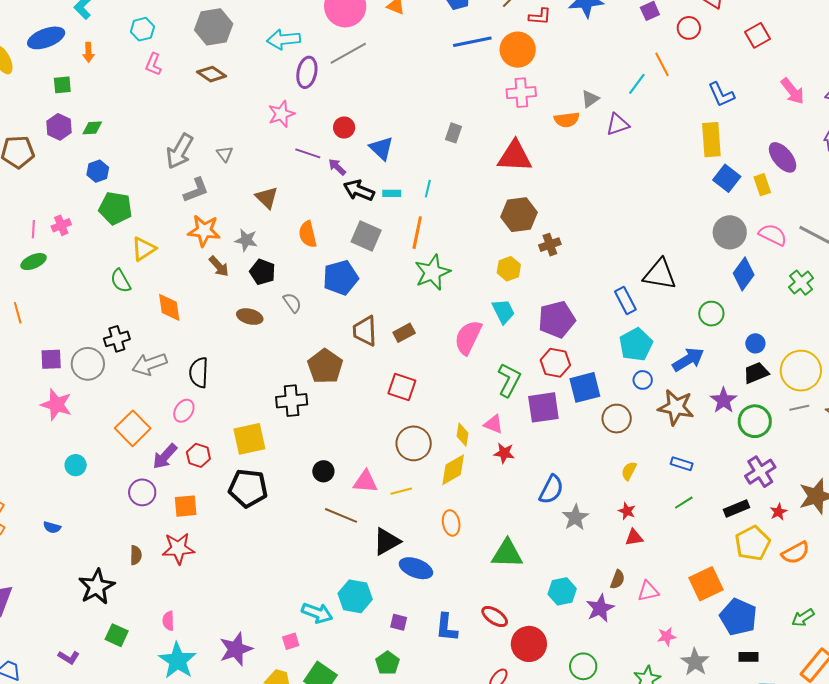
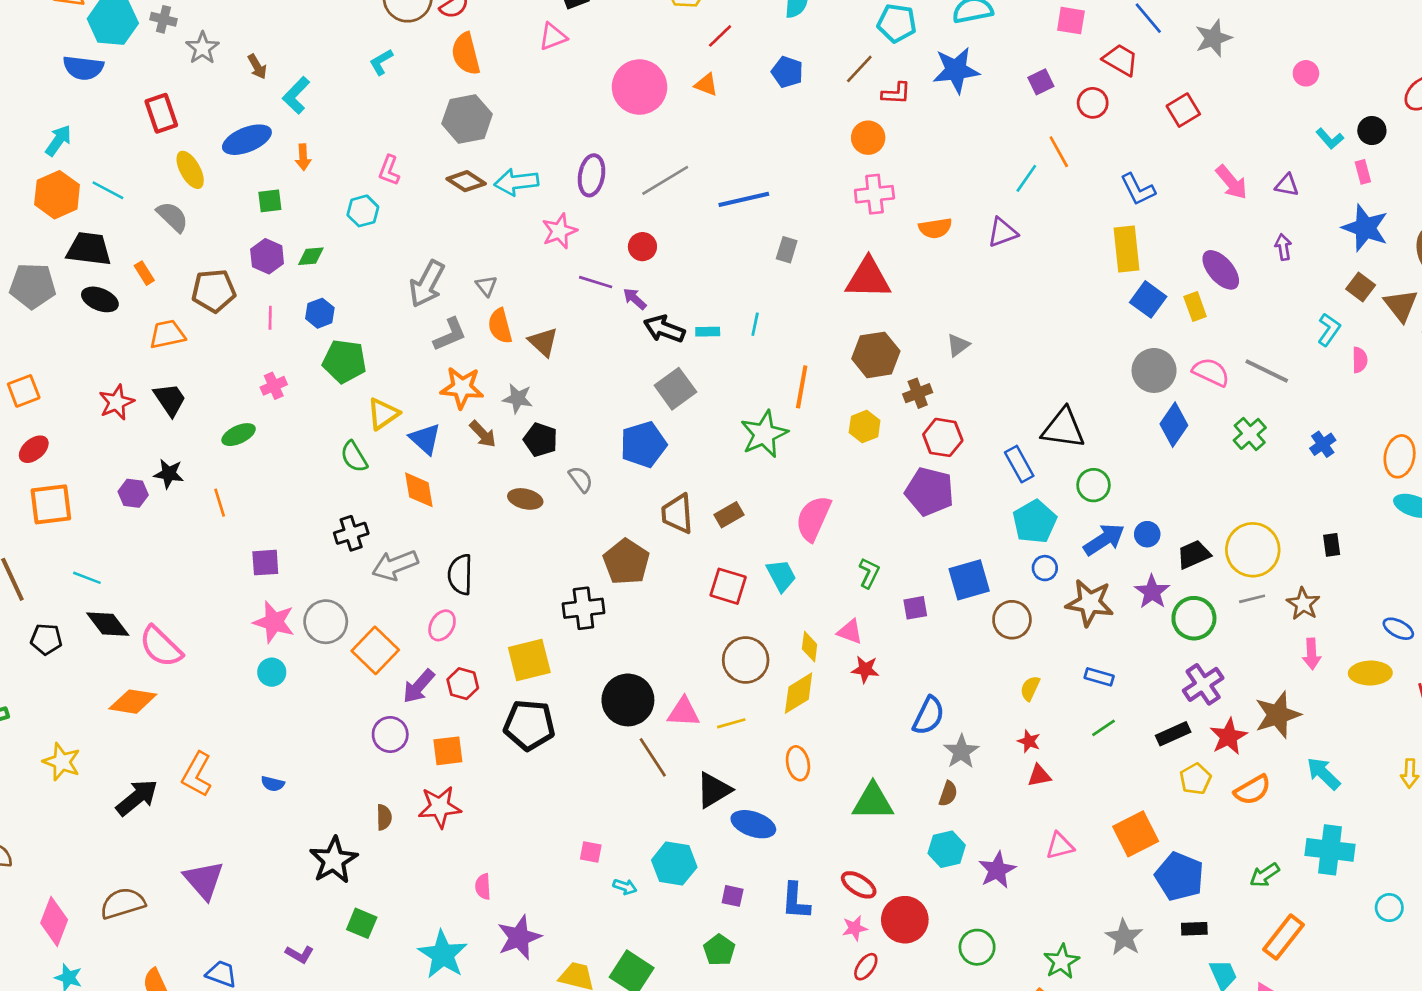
cyan hexagon: (142, 29) -> (363, 211), moved
cyan arrow: (284, 39) -> (516, 182), moved
blue line: (472, 42) -> (744, 199), moved
orange circle: (518, 50) -> (868, 138), size x0.7
gray line: (348, 53) -> (665, 180), moved
gray triangle: (590, 99) -> (958, 345), moved
blue triangle: (381, 148) -> (425, 439), moved
pink line: (33, 229) -> (270, 318), moved
orange line: (417, 233) -> (802, 387), moved
orange semicircle: (308, 234) -> (500, 326), moved
gray square: (366, 236) -> (675, 389), turned 32
cyan trapezoid: (503, 311) -> (781, 575), moved
green circle: (711, 314) -> (1094, 485), moved
purple pentagon: (557, 319) -> (930, 492), turned 30
blue circle: (755, 343) -> (1147, 534), moved
red hexagon: (555, 363) -> (943, 437), moved
gray circle: (88, 364) -> (326, 622), moved
green L-shape: (509, 380) -> (869, 573), size x0.7
purple square: (543, 407) -> (915, 608), size x0.6
cyan circle: (76, 465) -> (272, 672), moved
black circle: (323, 471) -> (628, 700), size x1.8
red star: (778, 512) -> (1228, 737), size x1.6
brown line: (341, 515) -> (653, 757), turned 36
yellow pentagon: (752, 543) -> (1195, 779), size x0.7
brown semicircle: (618, 579) -> (948, 794), moved
cyan arrow: (317, 613) -> (625, 887), size x0.6
pink semicircle: (168, 621) -> (483, 887), moved
pink star: (667, 636) -> (855, 928), moved
pink square: (291, 641) -> (591, 852), moved, turned 30

